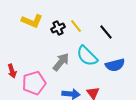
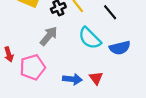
gray arrow: (61, 62) -> (49, 36), moved

